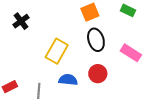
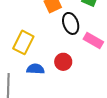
black ellipse: (96, 40) -> (71, 23), moved

